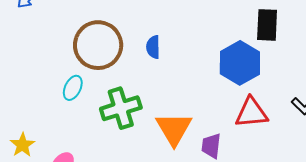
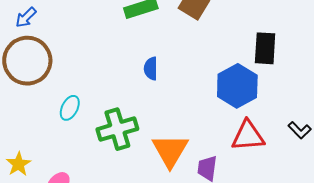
brown circle: (98, 45) -> (27, 61), moved

